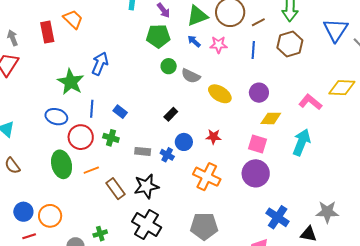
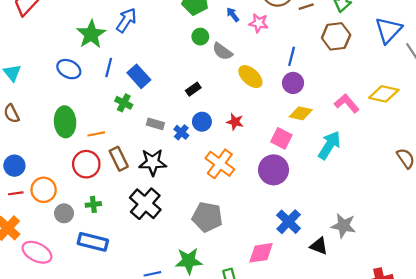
blue line: (253, 50) -> (292, 56), moved
blue rectangle: (120, 112) -> (139, 76), size x1.5
red circle: (81, 137) -> (86, 164), moved
orange circle: (50, 216) -> (44, 190), moved

